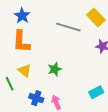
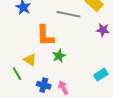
orange L-shape: (21, 42) -> (45, 36), moved

